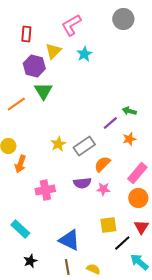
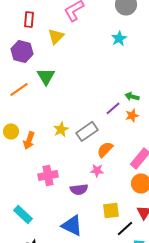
cyan star: (84, 54) -> (119, 38), moved
purple hexagon: (34, 66) -> (22, 51), moved
orange star: (129, 139) -> (132, 115), moved
orange arrow: (20, 164) -> (29, 140), moved
purple semicircle: (82, 183) -> (79, 189), moved
pink star: (103, 189) -> (97, 170), moved

